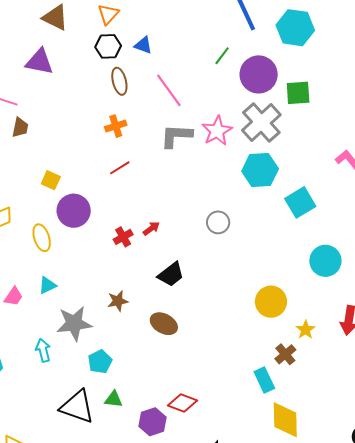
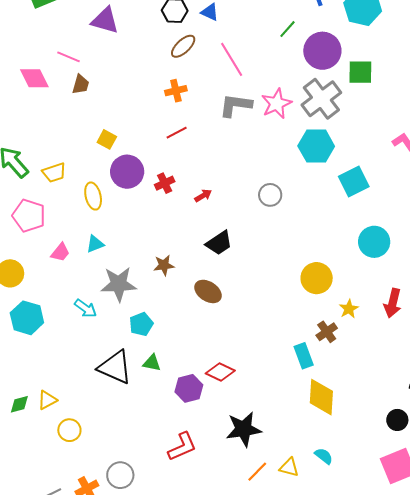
brown ellipse: (119, 81) -> (183, 46), turned 56
red cross: (123, 237) -> (165, 183), moved
cyan arrow: (43, 350) -> (86, 308), turned 135

